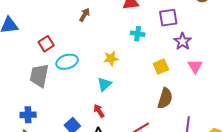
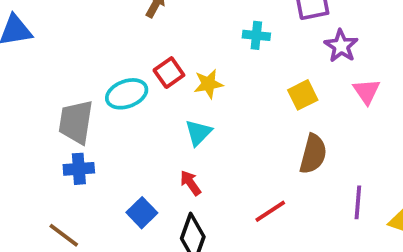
red square: (46, 44) -> (169, 73), moved
blue cross: (28, 115) -> (79, 169), moved

